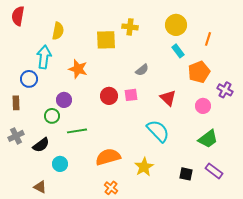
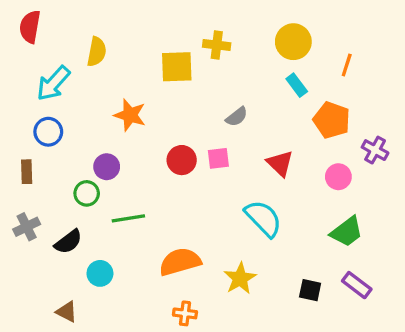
cyan arrow: (44, 57) -> (53, 83), moved, turned -145
orange pentagon: (199, 72) -> (332, 120), turned -30
orange cross: (111, 188) -> (185, 313), turned -32

